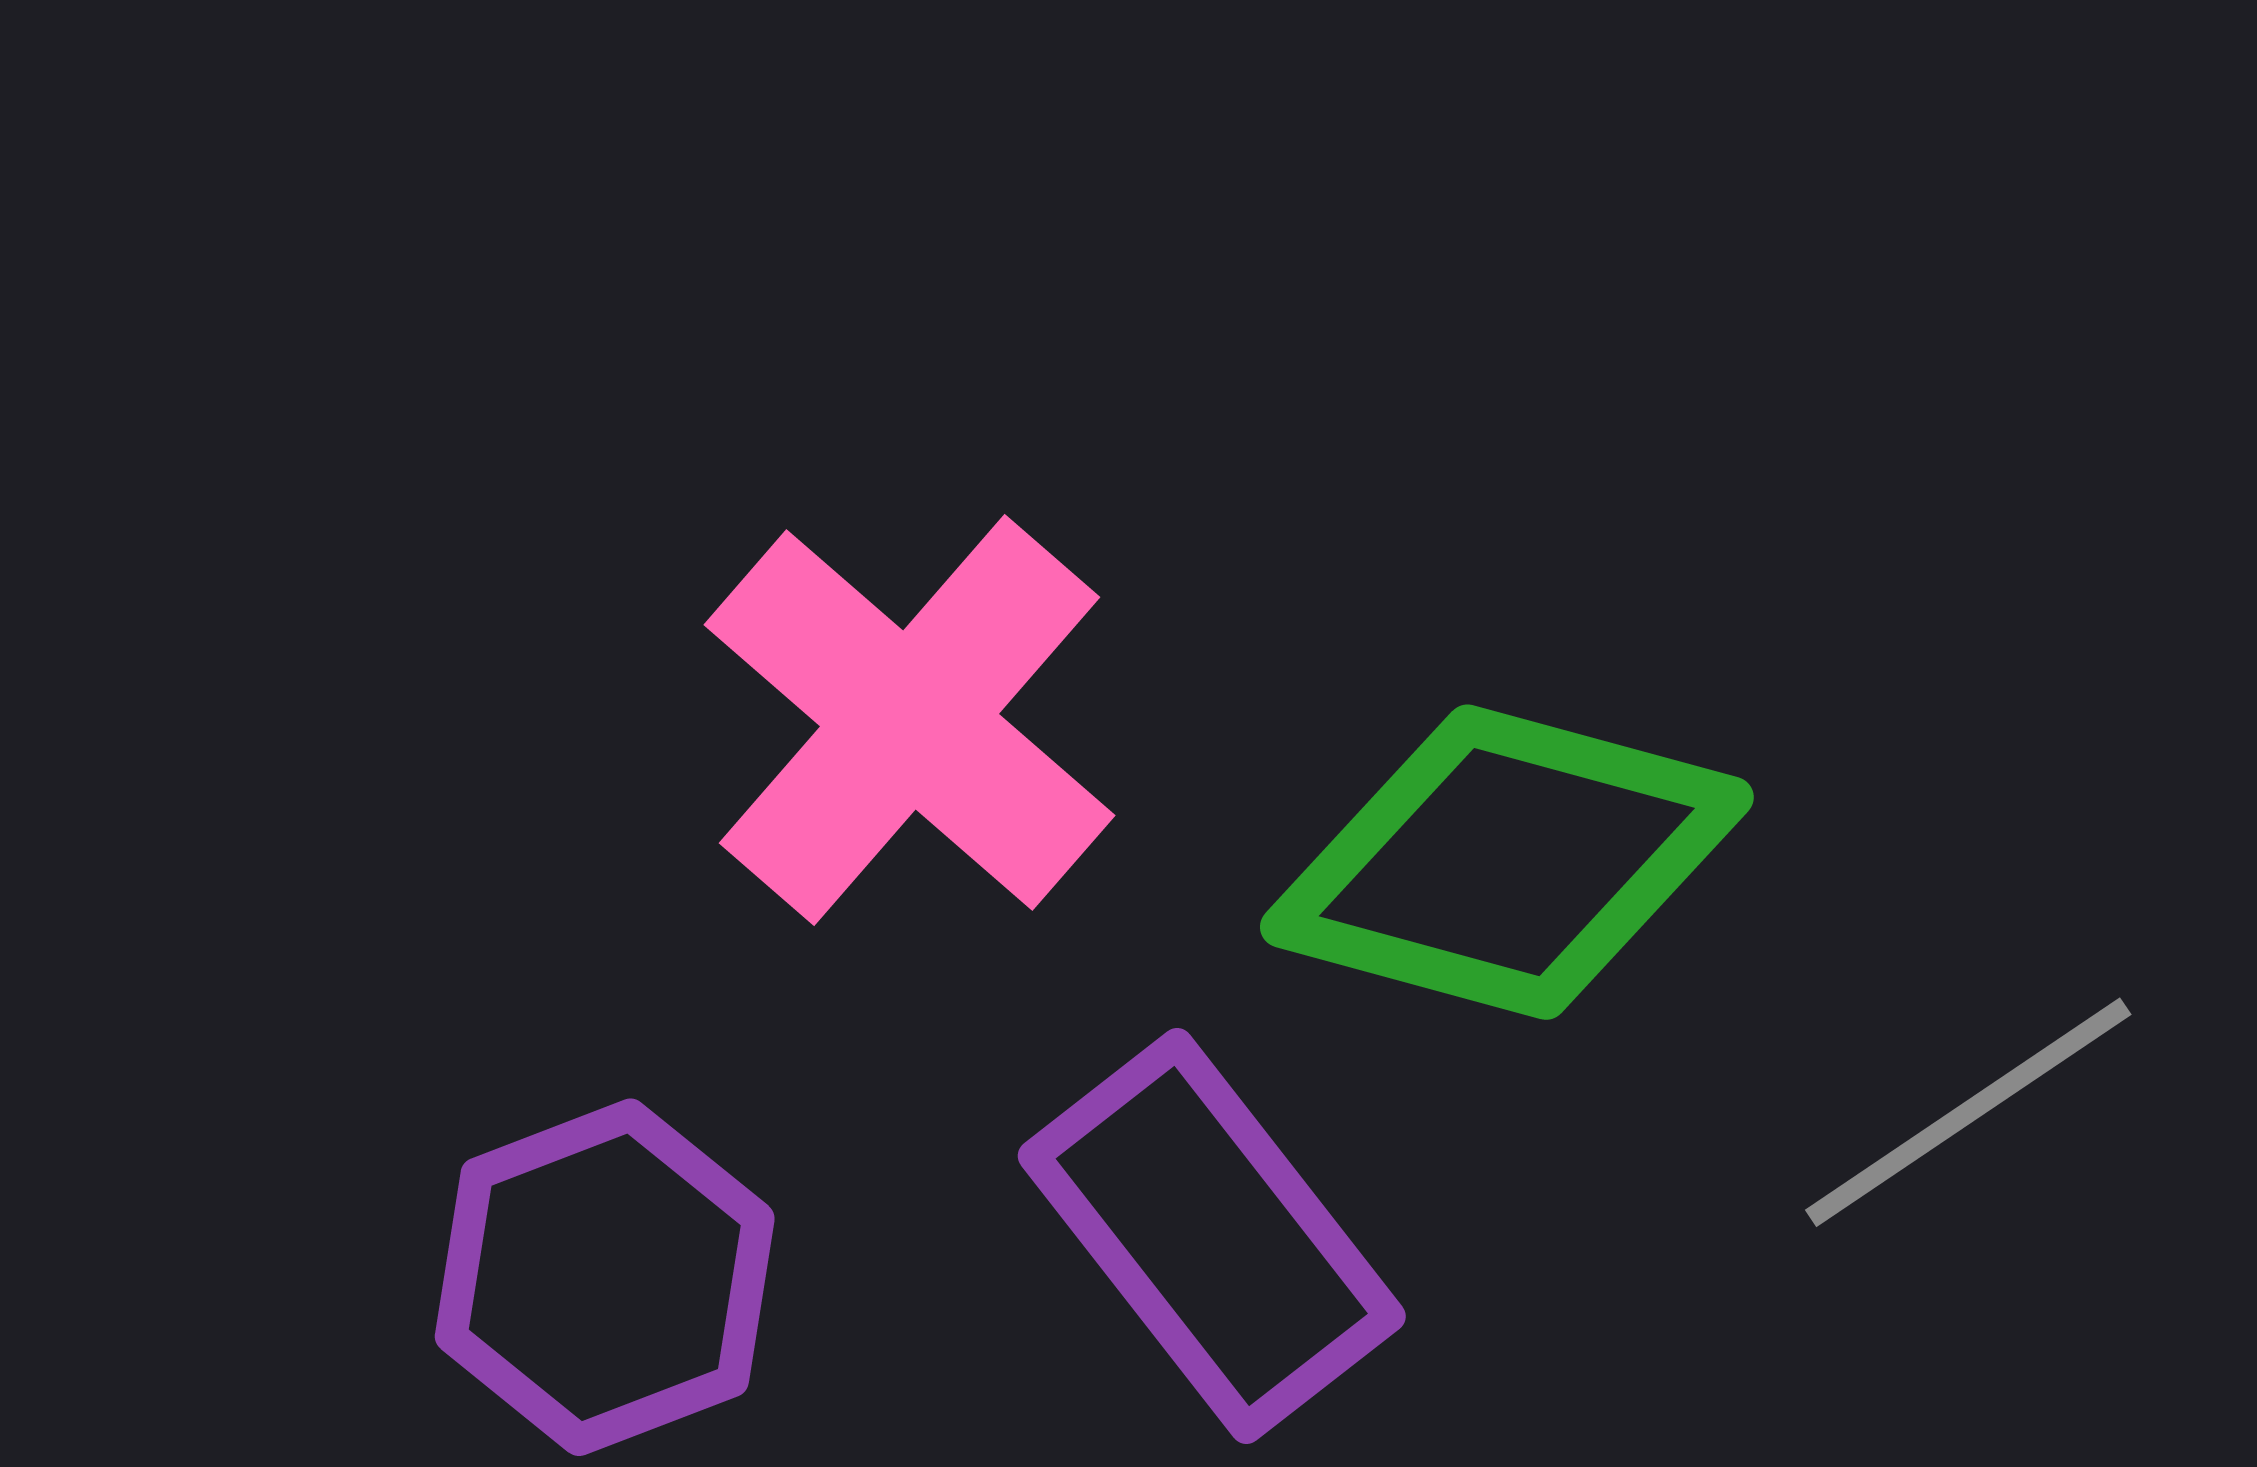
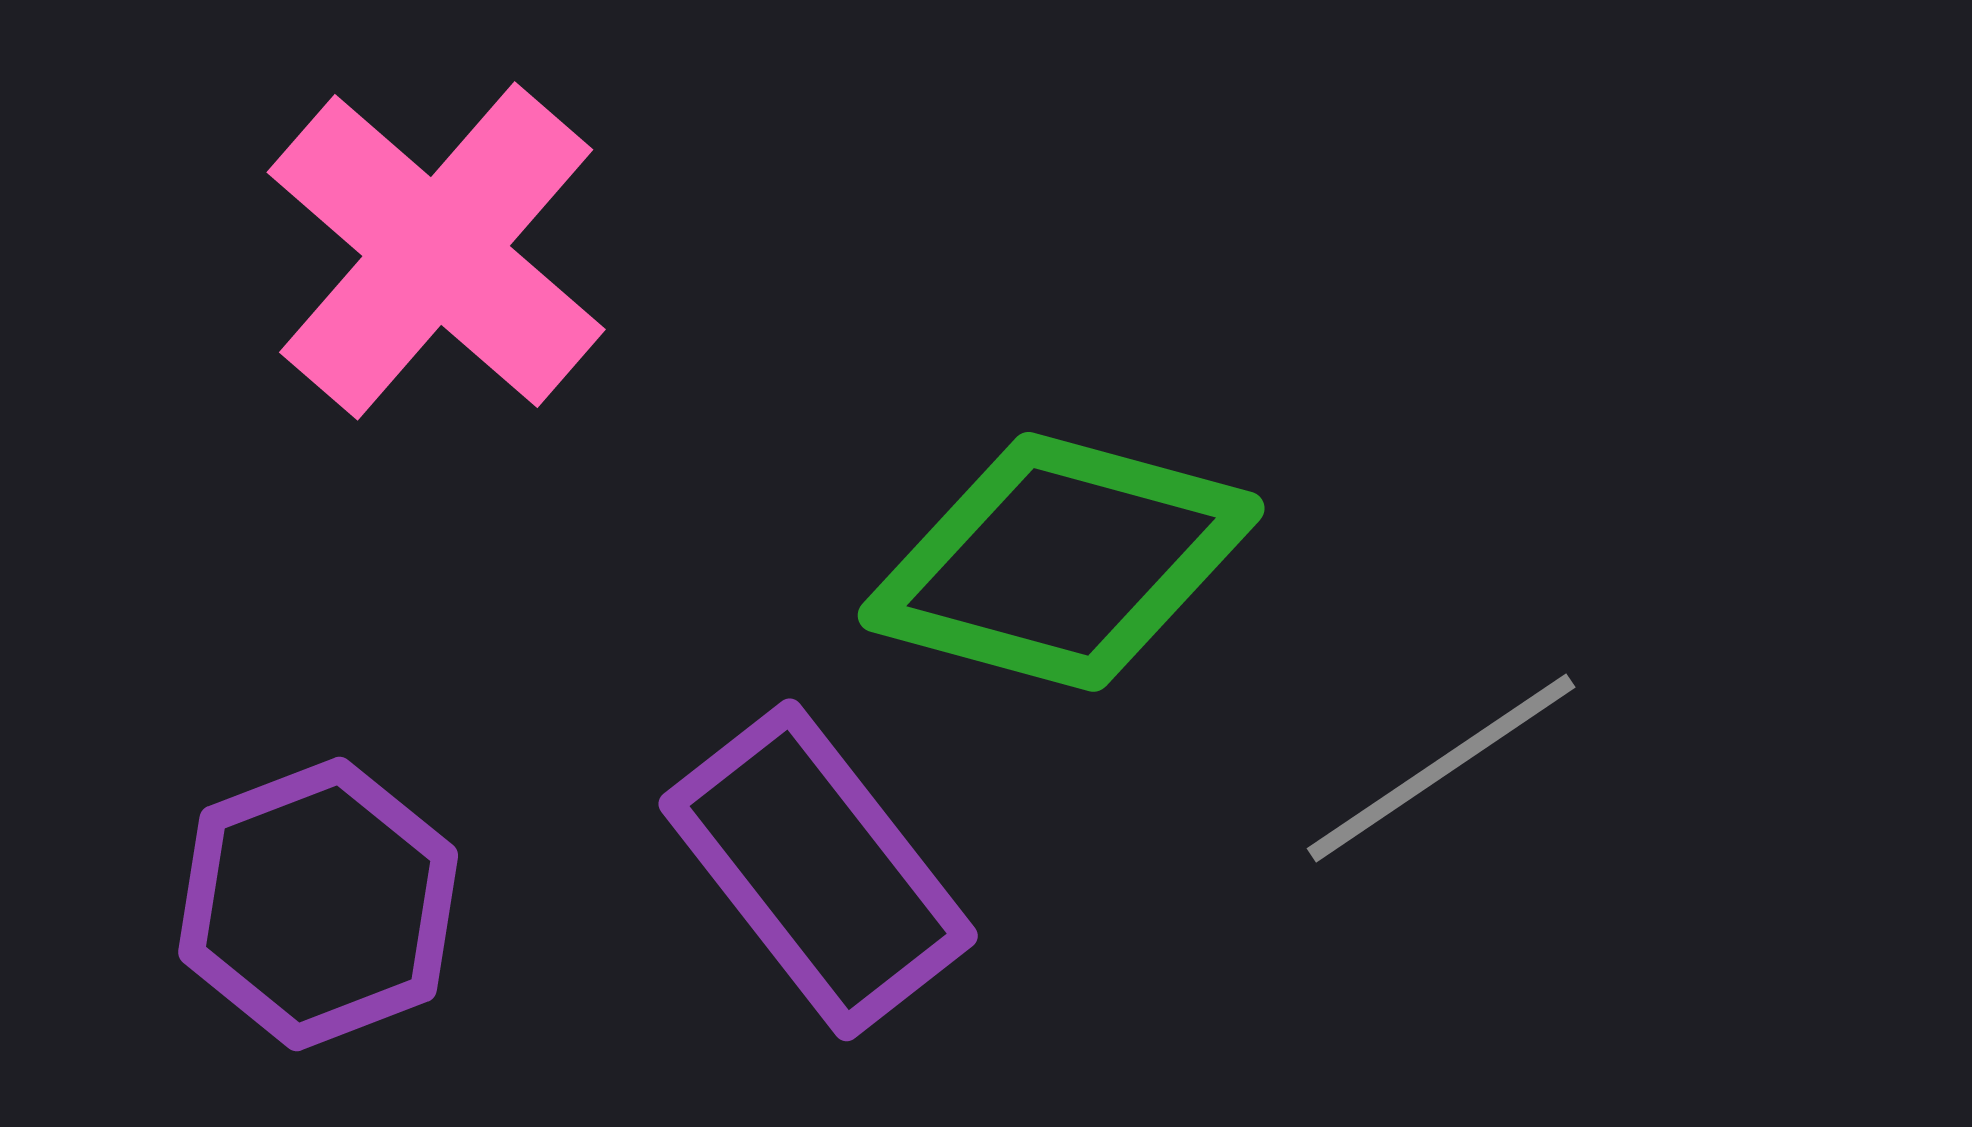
pink cross: (909, 720) -> (436, 251), moved

